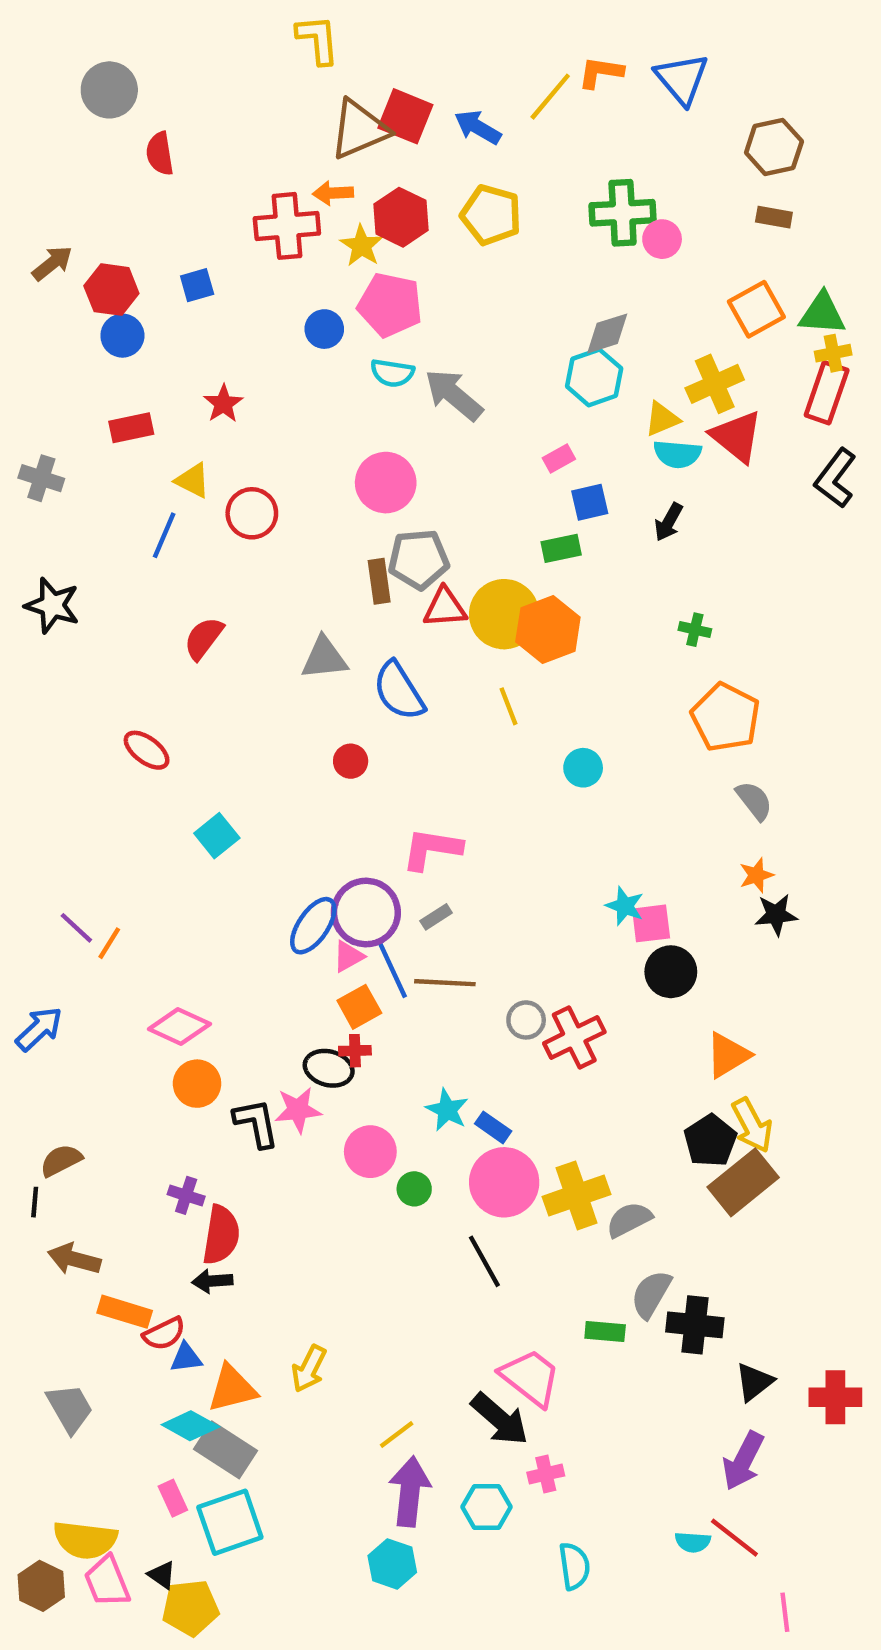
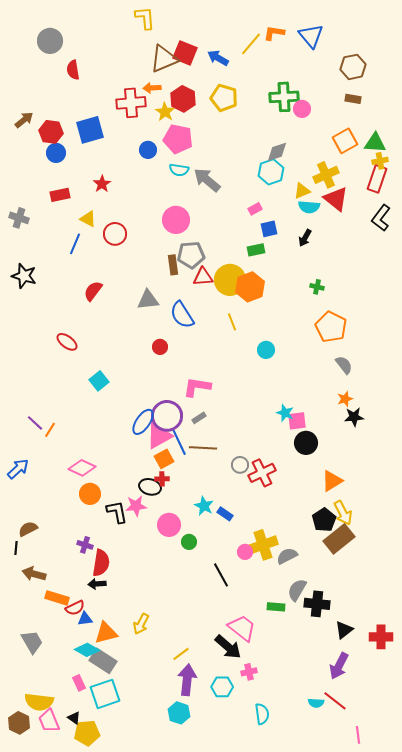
blue square: (197, 285) -> (90, 130), size x1.8
pink triangle: (348, 956) -> (159, 436), size x1.8
pink circle: (504, 1182) -> (245, 552), moved, size x0.5

